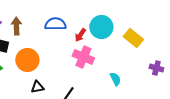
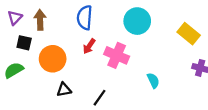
blue semicircle: (55, 24) -> (85, 18), turned -85
red arrow: (80, 35) -> (89, 46), moved
yellow rectangle: (133, 38) -> (189, 34), moved

